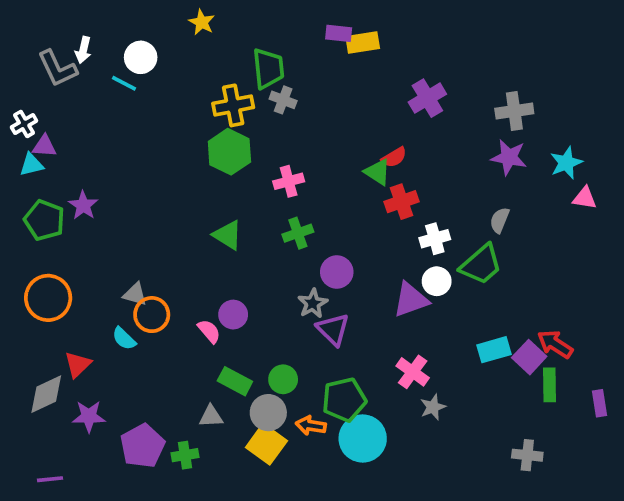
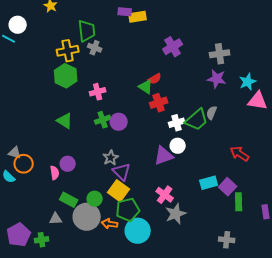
pink triangle: (585, 198) -> (258, 101), size x1.5
green trapezoid: (481, 265) -> (197, 120), moved
purple circle: (337, 272) -> (119, 122), moved
pink semicircle: (209, 331) -> (55, 173), turned 32
red arrow: (555, 344) -> (240, 154), moved
gray star: (433, 407) -> (176, 214), size x1.5
gray circle: (268, 413) -> (87, 217), size x1.4
yellow square: (266, 444) -> (119, 191), moved

